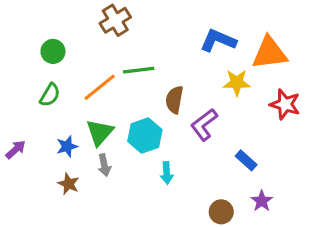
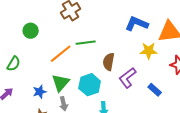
green semicircle: (50, 95) -> (14, 64), moved
blue rectangle: (246, 160) -> (155, 90), moved

